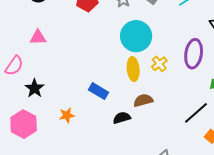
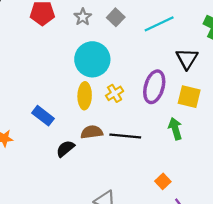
black line: (196, 113) -> (125, 136), moved, turned 40
black semicircle: (122, 118) -> (65, 149), turned -30

